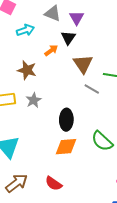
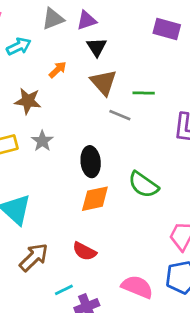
gray triangle: (53, 13) -> (53, 19), turned -36
purple triangle: (77, 18) -> (87, 20), turned 49
black triangle: (68, 38) -> (97, 47), moved

